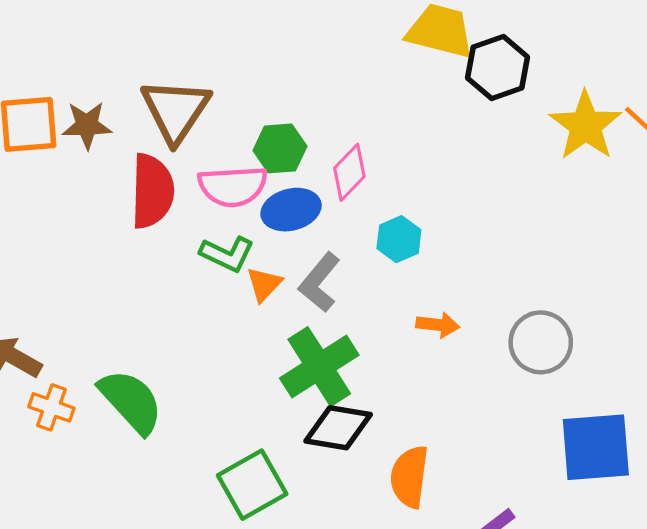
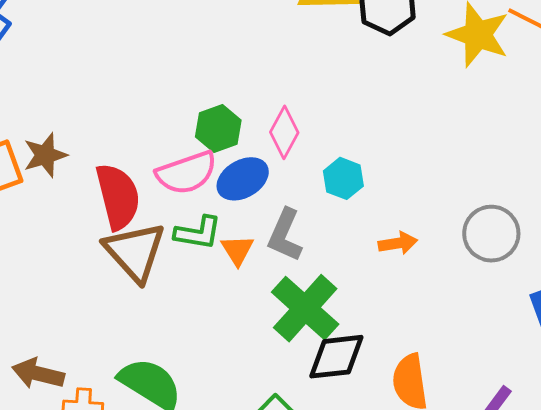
brown triangle: (176, 110) -> (135, 252), moved

